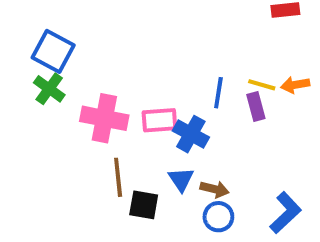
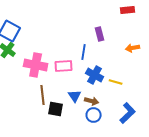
yellow line: (262, 85) -> (116, 82), moved
blue line: (218, 93) -> (84, 52), moved
purple rectangle: (256, 106) -> (100, 34), moved
blue cross: (191, 134) -> (95, 75), moved

